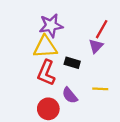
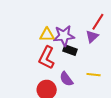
purple star: (51, 26) -> (64, 36), moved
yellow triangle: (45, 47) -> (47, 35), size x0.7

